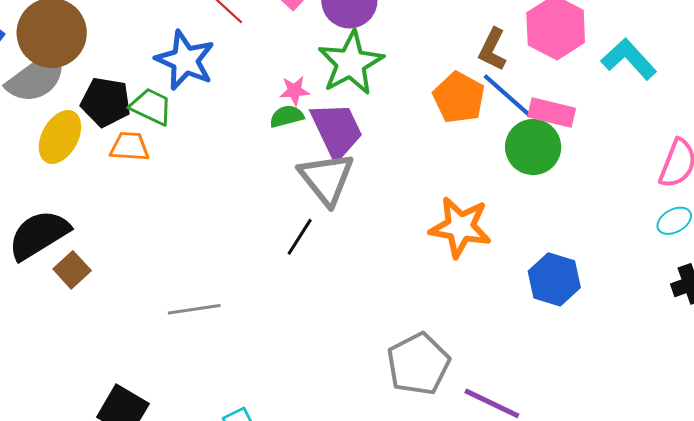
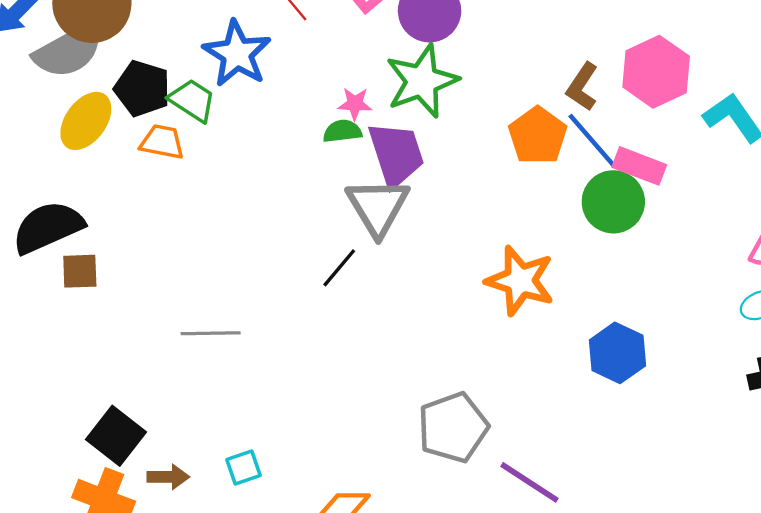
brown square: (72, 270) -> (80, 271), turned 33

